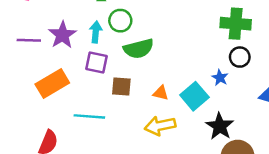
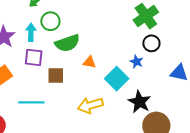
green cross: (236, 24) -> (146, 16), turned -35
orange triangle: (161, 93) -> (89, 62), moved

